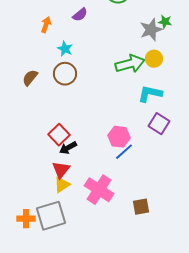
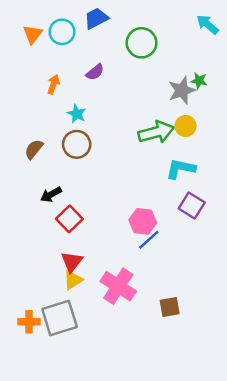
black arrow: (68, 148) -> (51, 194), moved

